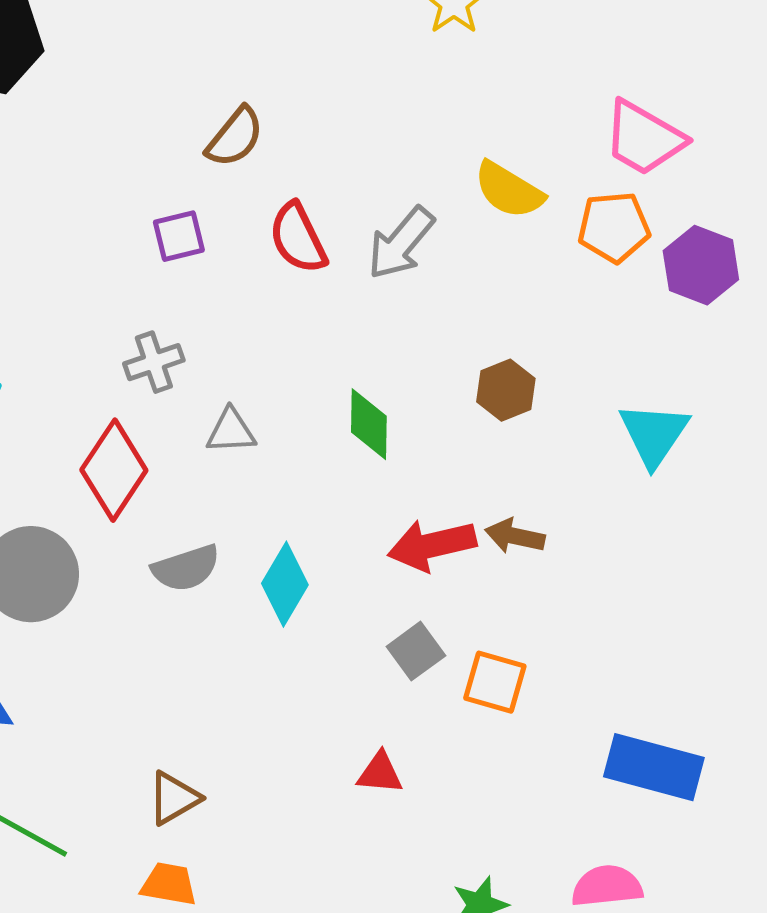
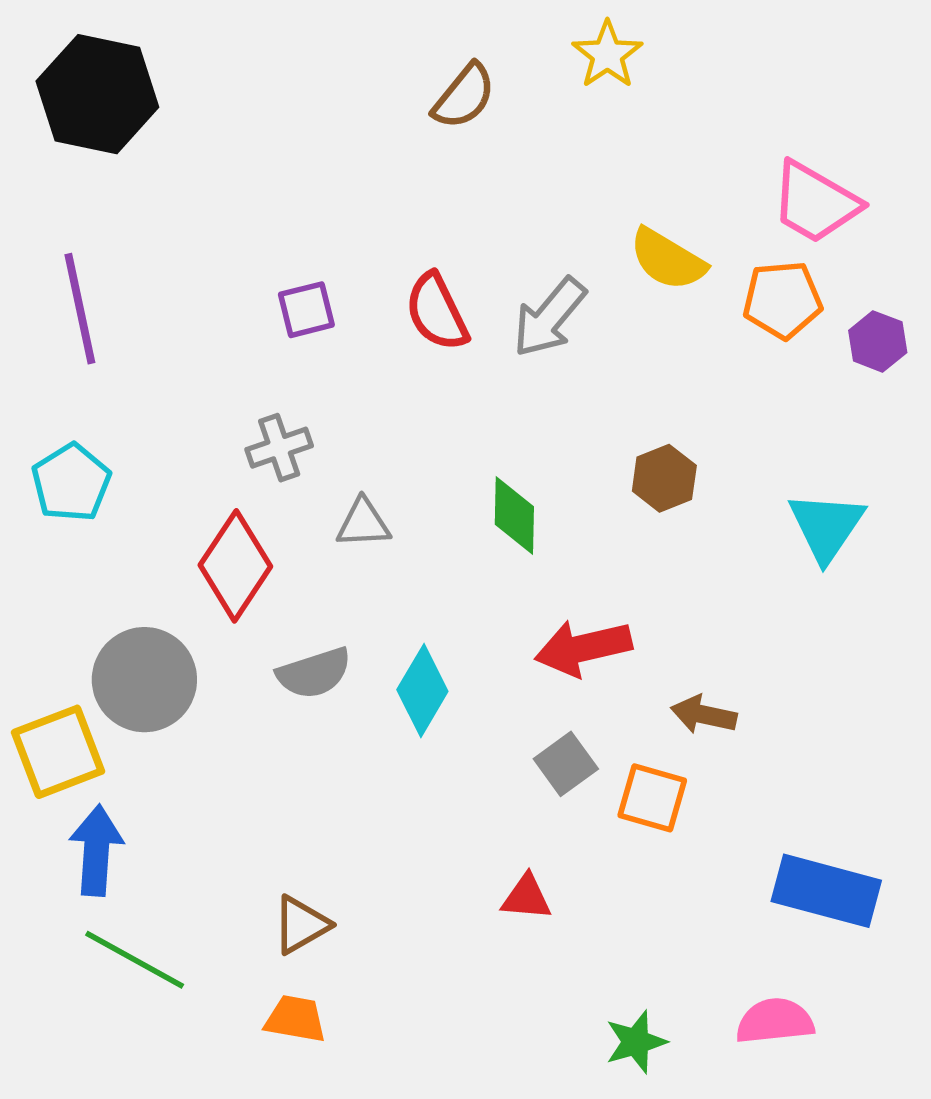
brown semicircle: (235, 137) -> (464, 96), moved
purple hexagon: (701, 265) -> (878, 341), size x0.7
brown arrow: (515, 536) -> (704, 715), moved

